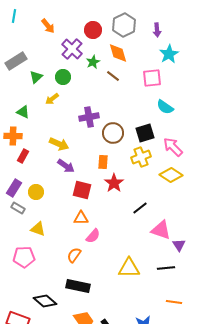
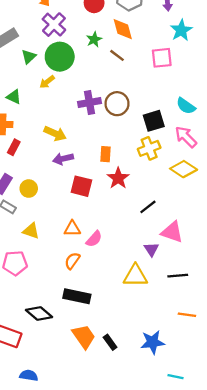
purple cross: (72, 49) -> (54, 25), moved
green circle: (63, 77) -> (60, 57), size x1.6
cyan semicircle: (165, 107) -> (186, 106), moved
brown circle: (113, 133) -> (117, 104), moved
purple arrow: (66, 166) -> (63, 159), turned 132
orange triangle: (81, 218) -> (72, 229), moved
purple triangle: (179, 245) -> (151, 249), moved

